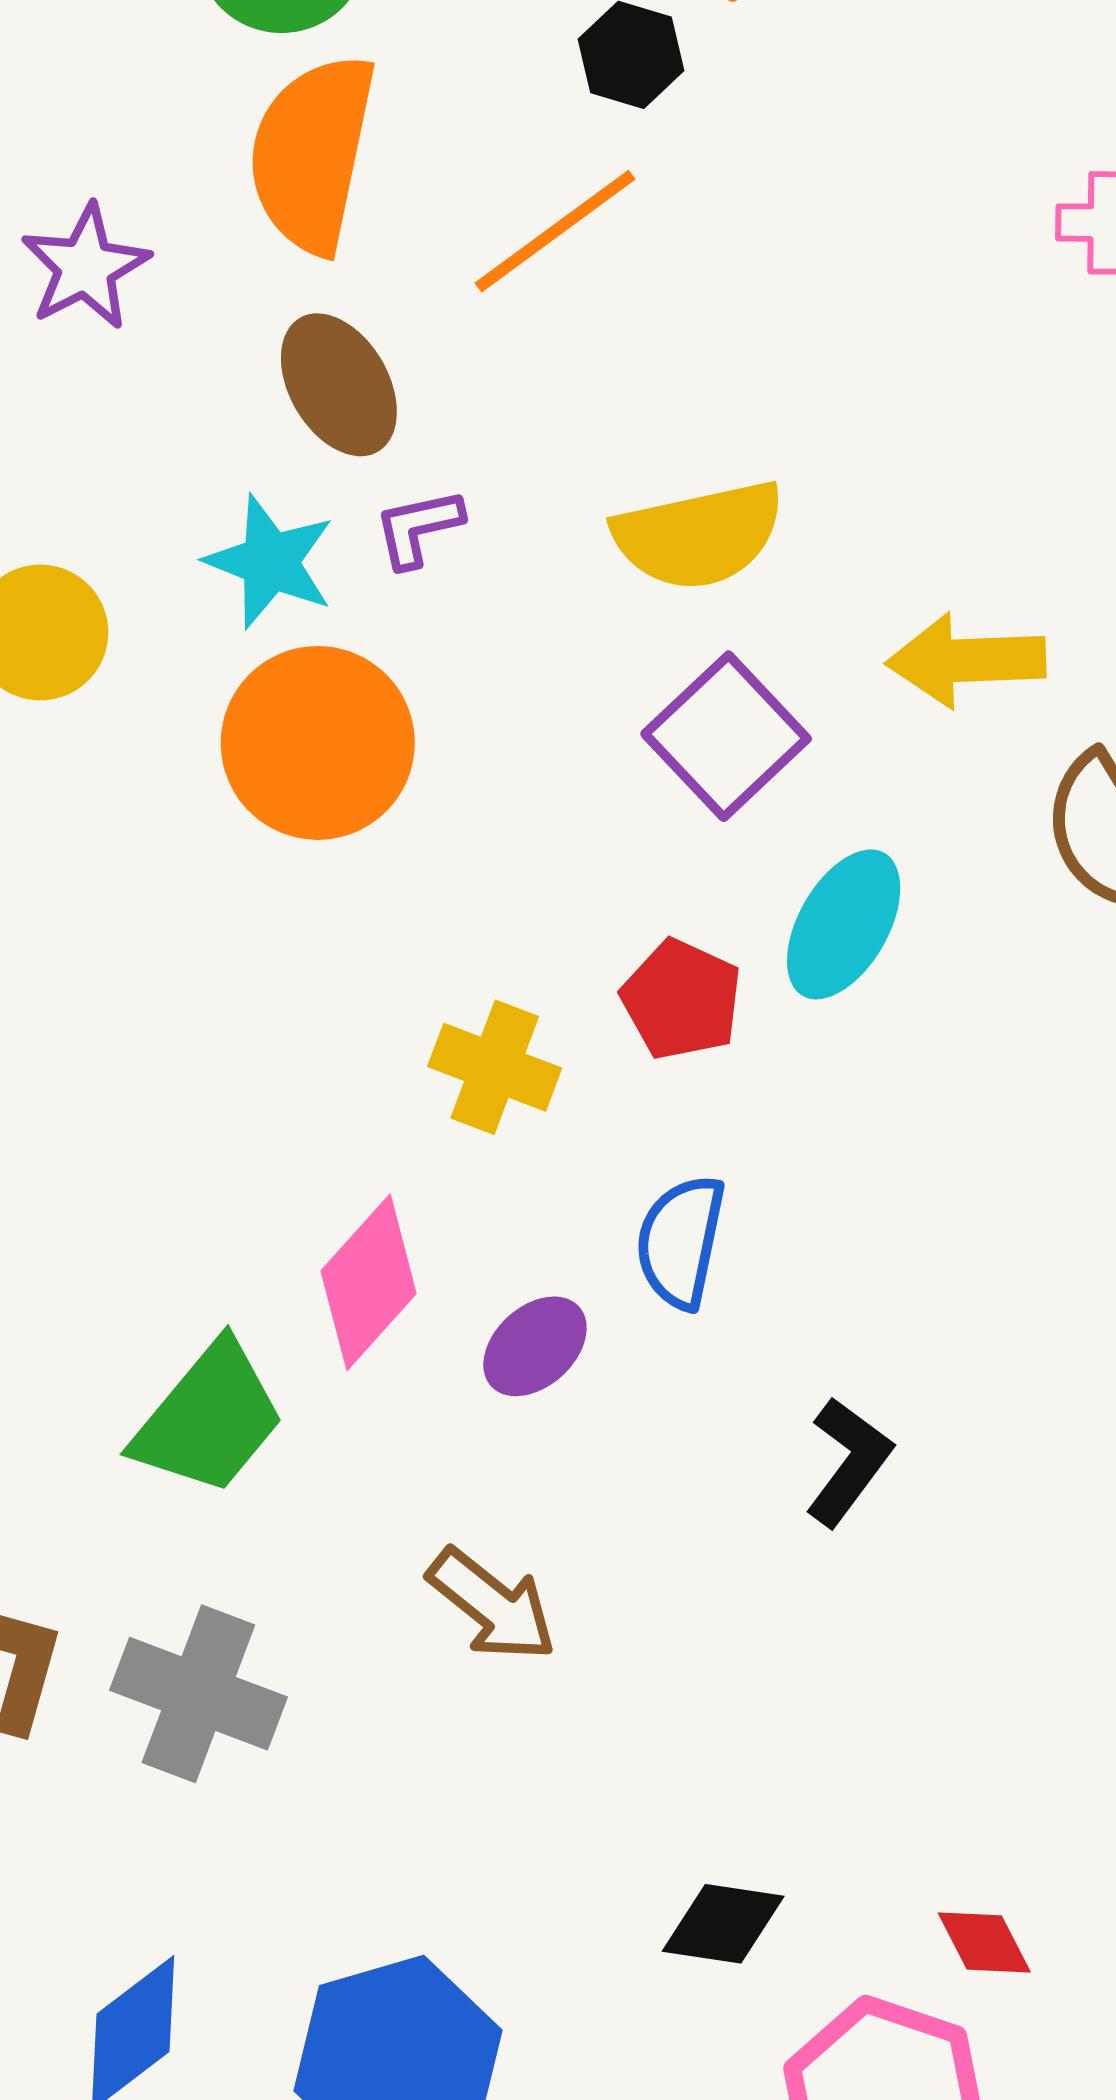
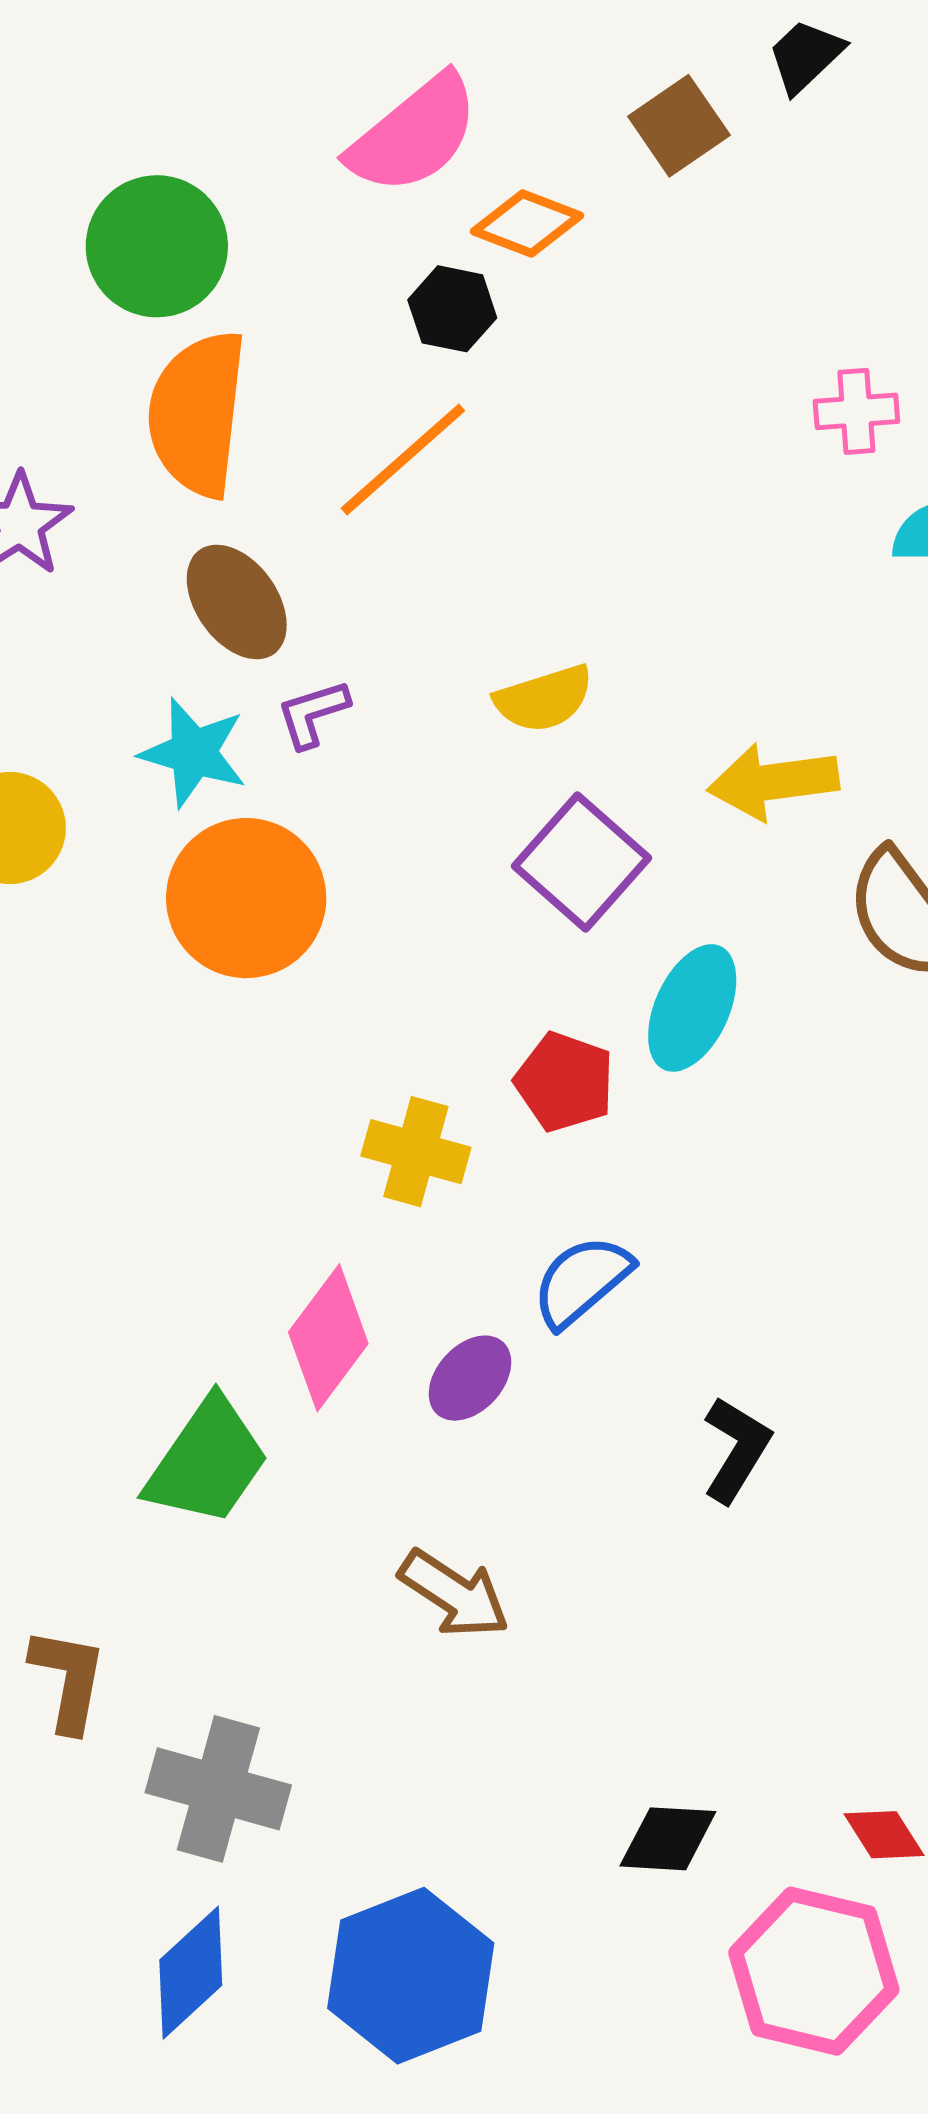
yellow semicircle: (699, 535) -> (544, 699), size x0.7
blue semicircle: (681, 1242) -> (582, 1281), turned 43
gray cross: (198, 1694) -> (218, 1789), moved

